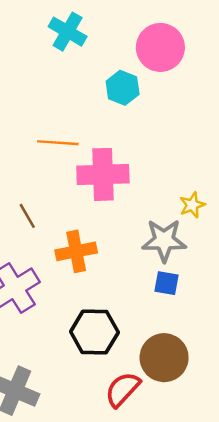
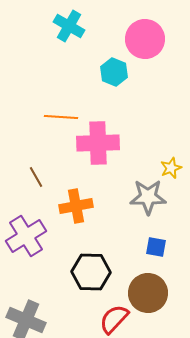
blue square: (166, 283) -> (156, 247), moved

